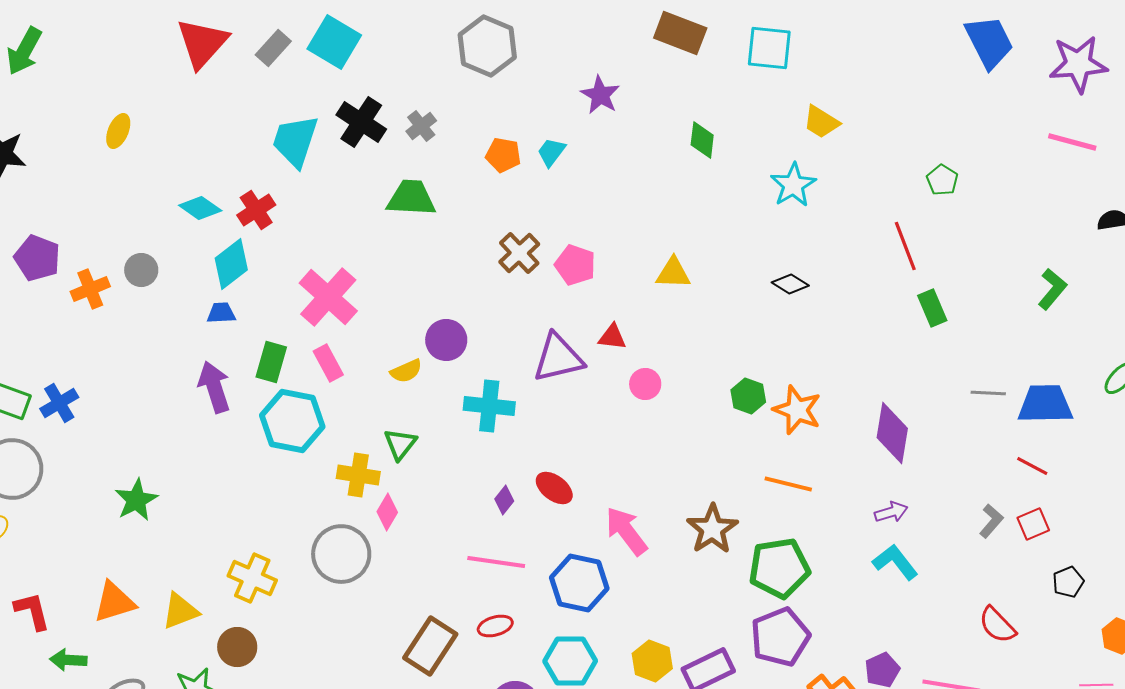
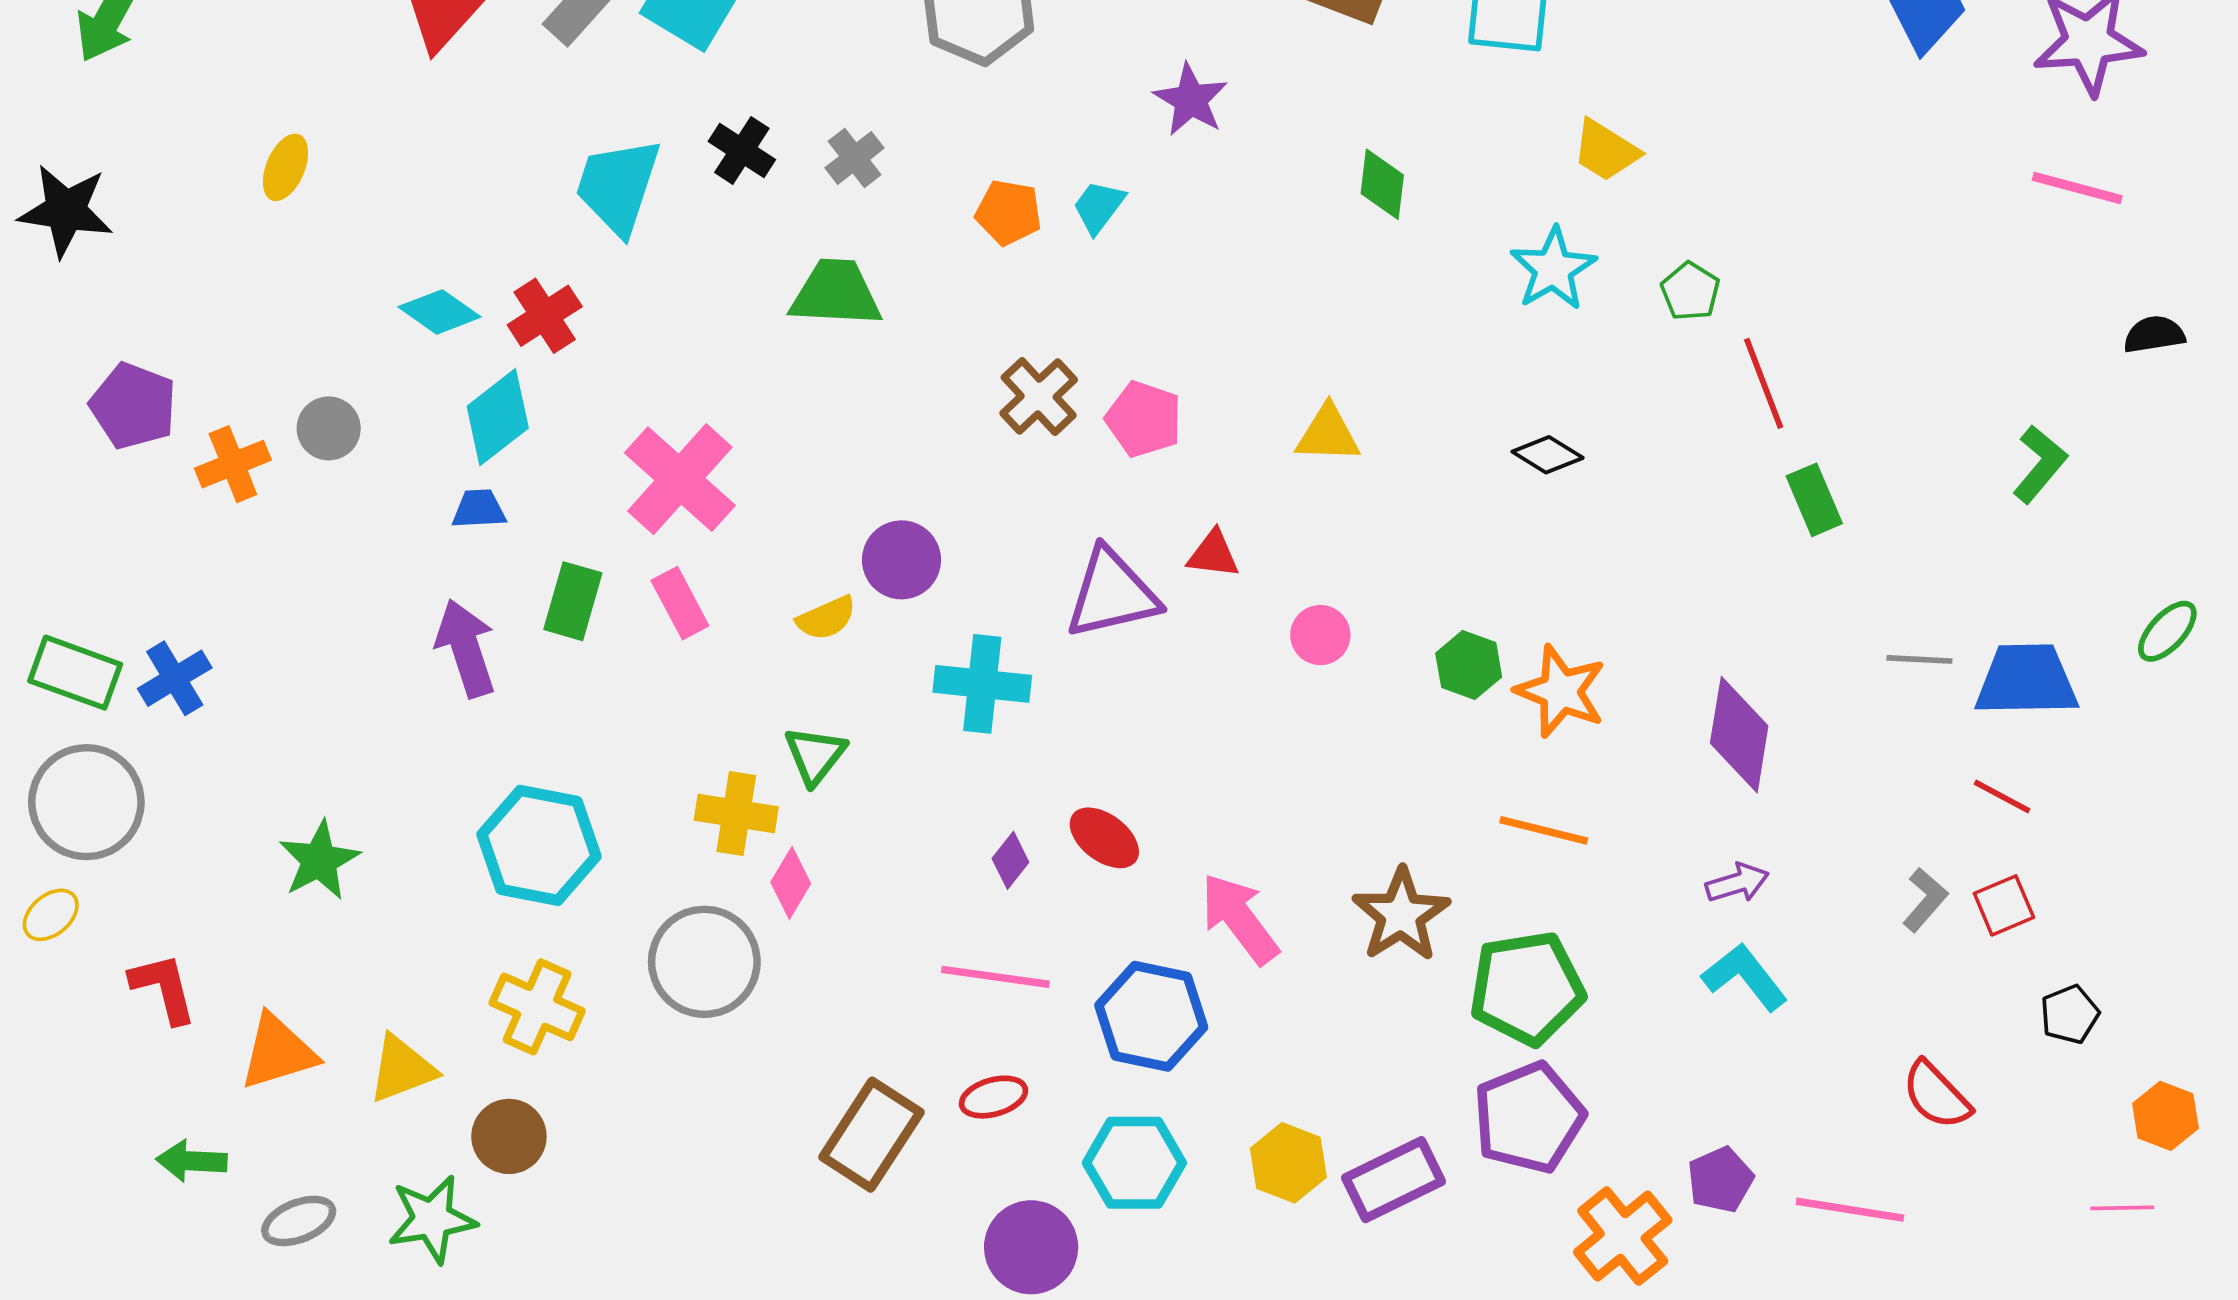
black cross: (361, 122) -> (742, 150), size x0.7
green pentagon: (942, 180) -> (1690, 291), moved
pink circle: (645, 384) -> (1320, 635), moved
cyan hexagon: (292, 421) -> (539, 845), moved
red L-shape: (32, 611) -> (163, 988), moved

